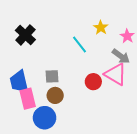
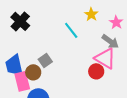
gray square: (52, 76) -> (45, 60), turned -32
red circle: (93, 82) -> (96, 71), moved
brown circle: (55, 95) -> (33, 72), moved

